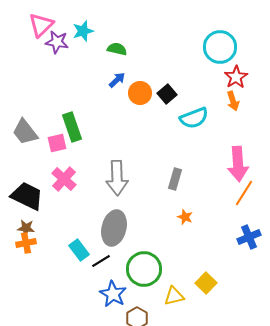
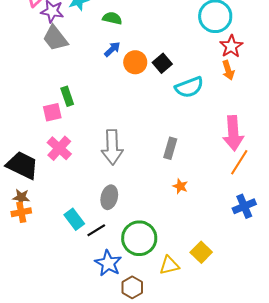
green rectangle: (72, 127) -> (67, 96), size x0.7
gray trapezoid: (25, 132) -> (55, 38), moved
gray ellipse: (114, 228) -> (109, 197), size x0.7

